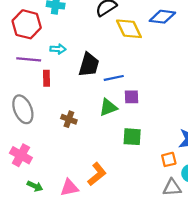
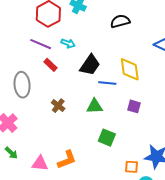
yellow diamond: (129, 29) -> (130, 69), moved
red rectangle: (47, 78) -> (50, 65), turned -64
purple square: (132, 97) -> (134, 106), moved

